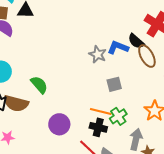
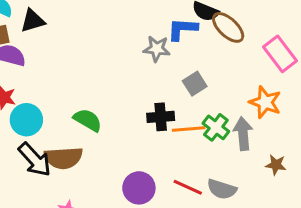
purple circle: (59, 124) -> (139, 188), moved
black cross: (98, 127) -> (161, 117), moved
gray arrow: (136, 139) -> (243, 134), moved

